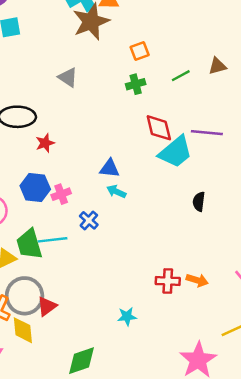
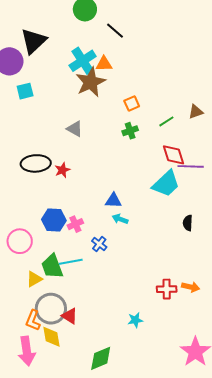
red diamond: (159, 128) -> (173, 155), moved
red star: (45, 143) -> (62, 170), moved
red triangle: (47, 306) -> (70, 316), turned -48

